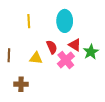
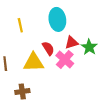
red triangle: (75, 45) -> (72, 43), turned -40
yellow triangle: (36, 58) -> (34, 62), size x1.5

